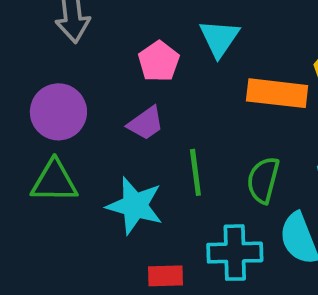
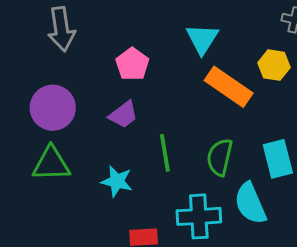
cyan triangle: (219, 38) -> (202, 39), moved
orange rectangle: (277, 93) -> (229, 87), turned 30
cyan star: (135, 206) -> (117, 181), size x0.7

